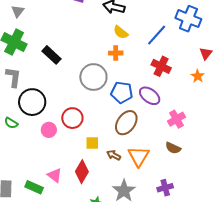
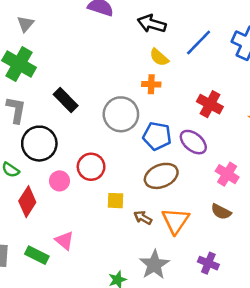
blue line: (157, 35) -> (199, 43), moved
black rectangle: (52, 55) -> (66, 100), moved
pink cross: (177, 119) -> (227, 174), turned -30
brown ellipse: (126, 123) -> (161, 176), turned 30
red diamond: (82, 172) -> (27, 202), moved
purple cross: (165, 188) -> (208, 263), turned 35

